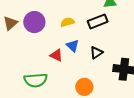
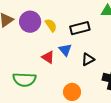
black rectangle: (98, 21) -> (80, 28), moved
yellow semicircle: (68, 22) -> (51, 25), moved, turned 64

